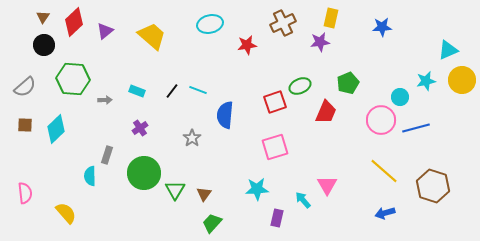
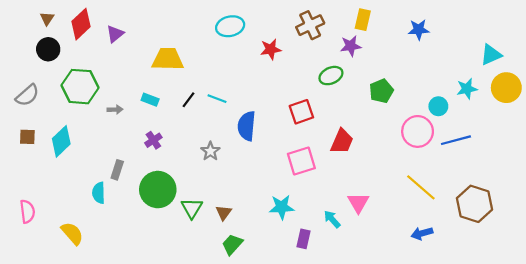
yellow trapezoid: (152, 36) -> (168, 59), moved, turned -40
green ellipse: (300, 86) -> (331, 76), moved
red trapezoid: (326, 112) -> (342, 141), moved

